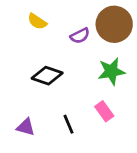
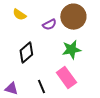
black diamond: (47, 76) -> (26, 53), turned -60
pink rectangle: (104, 111) -> (66, 78), size x1.5

